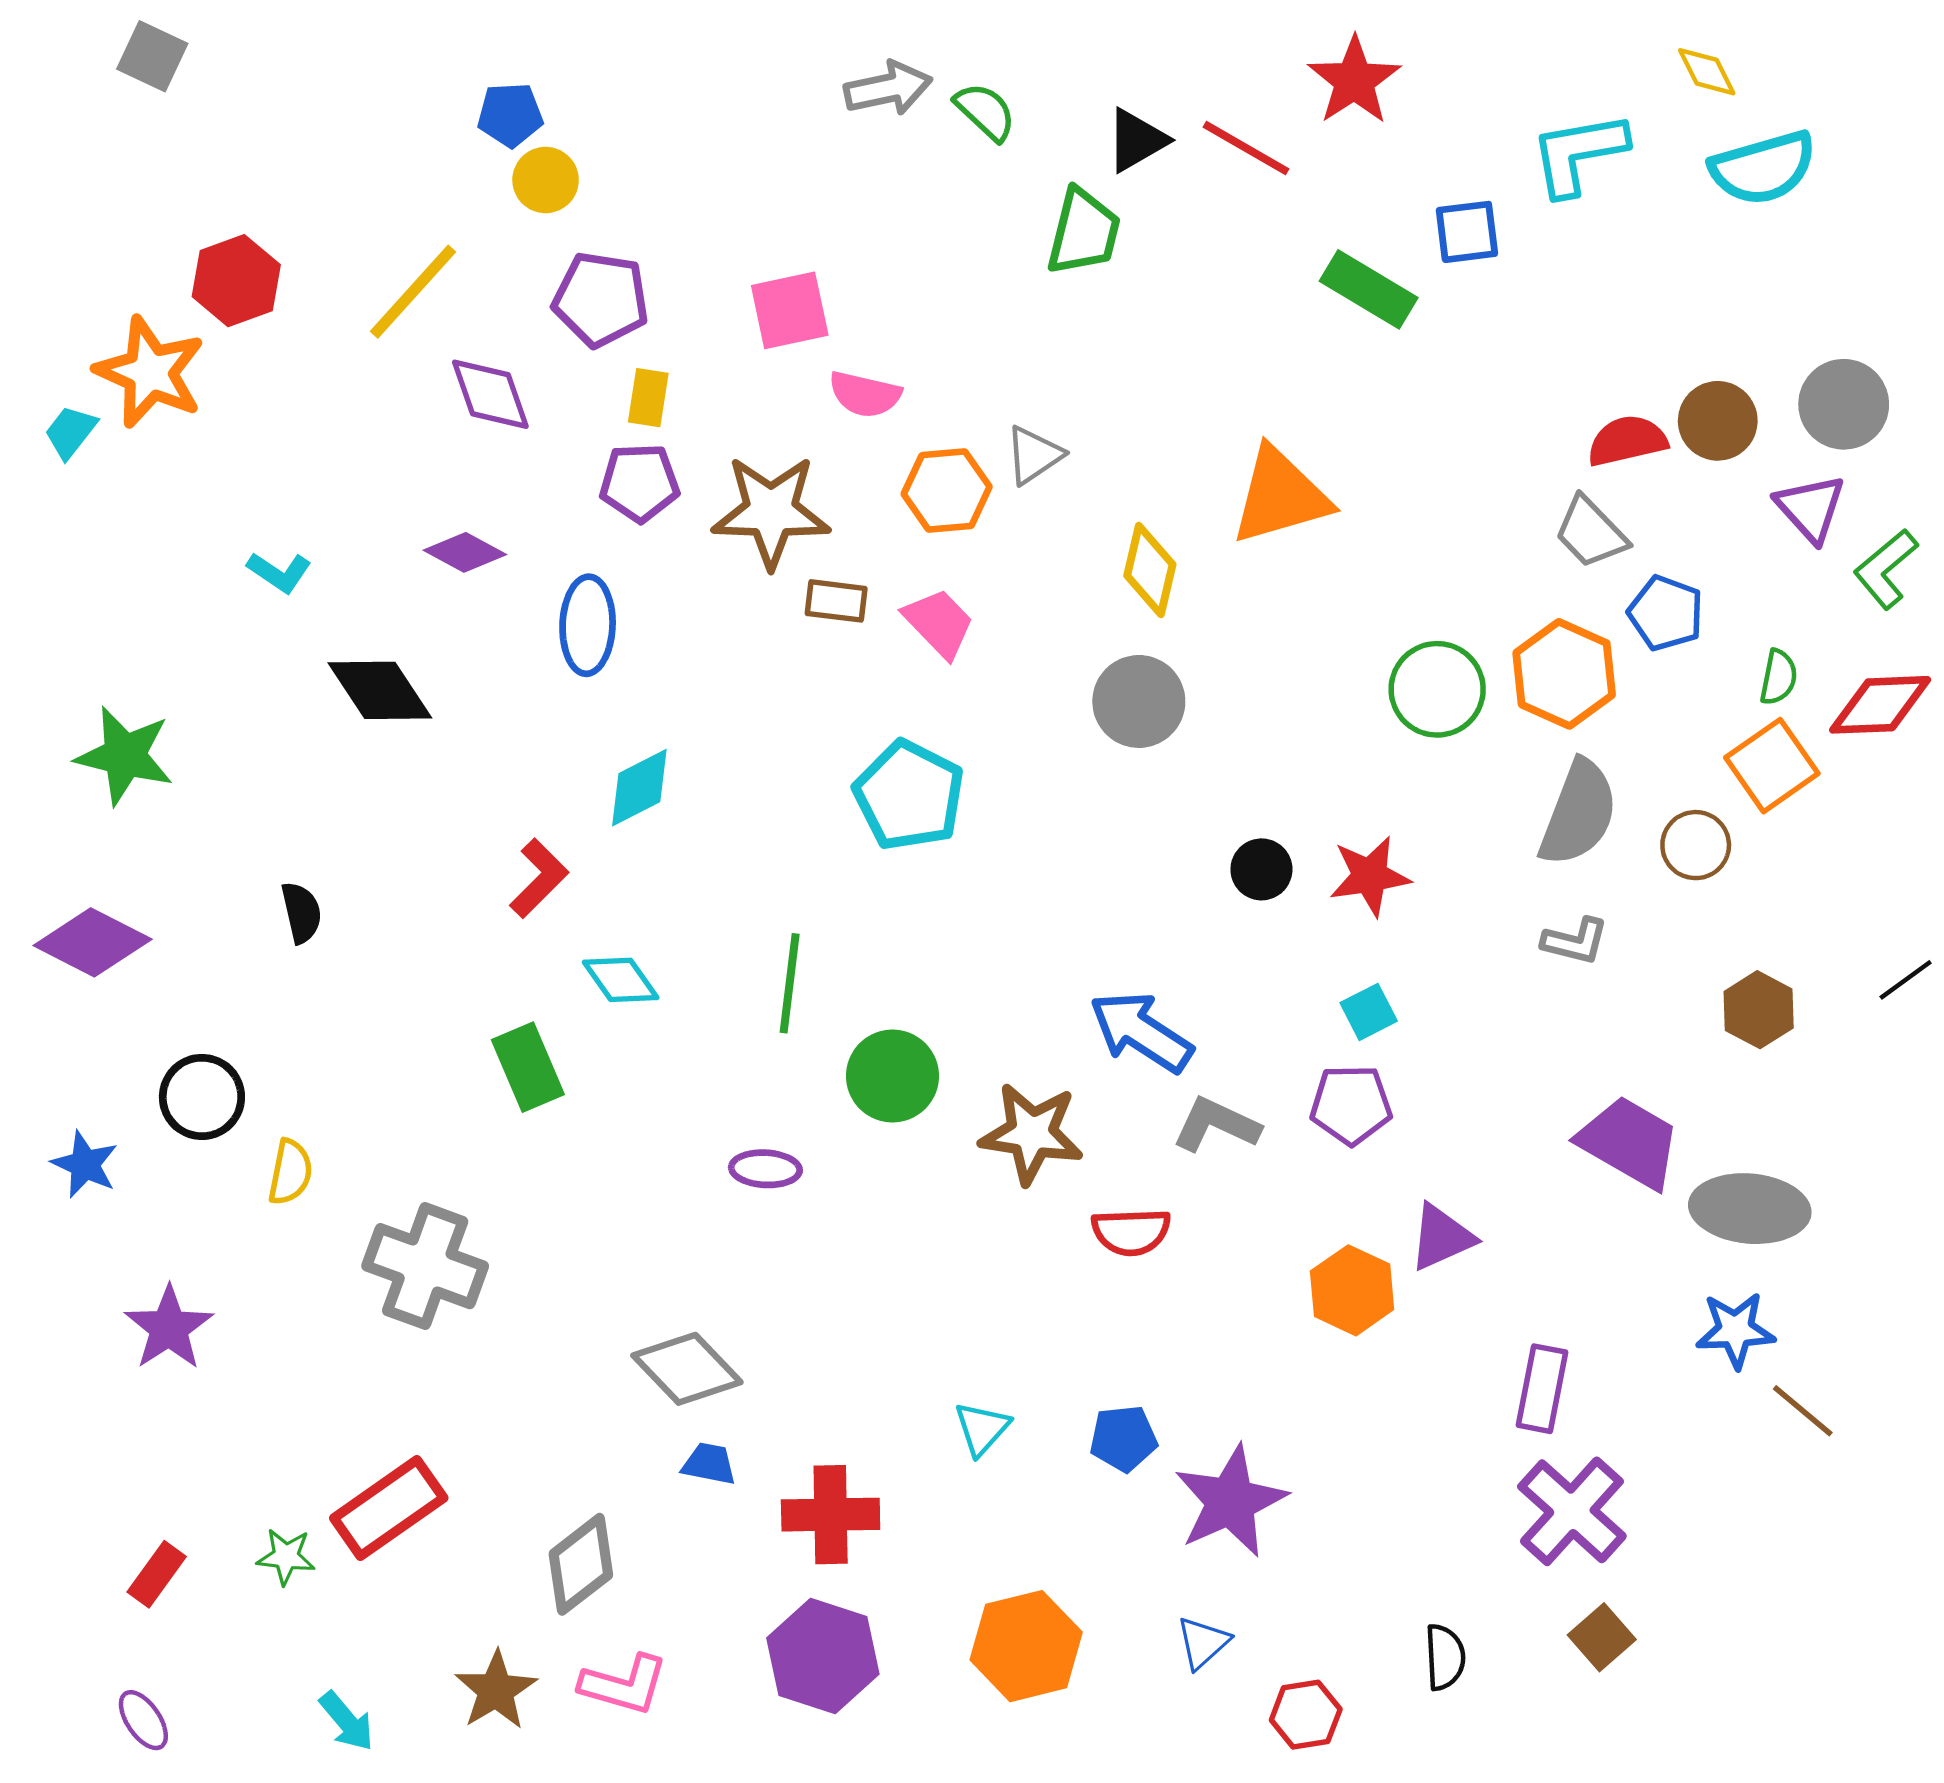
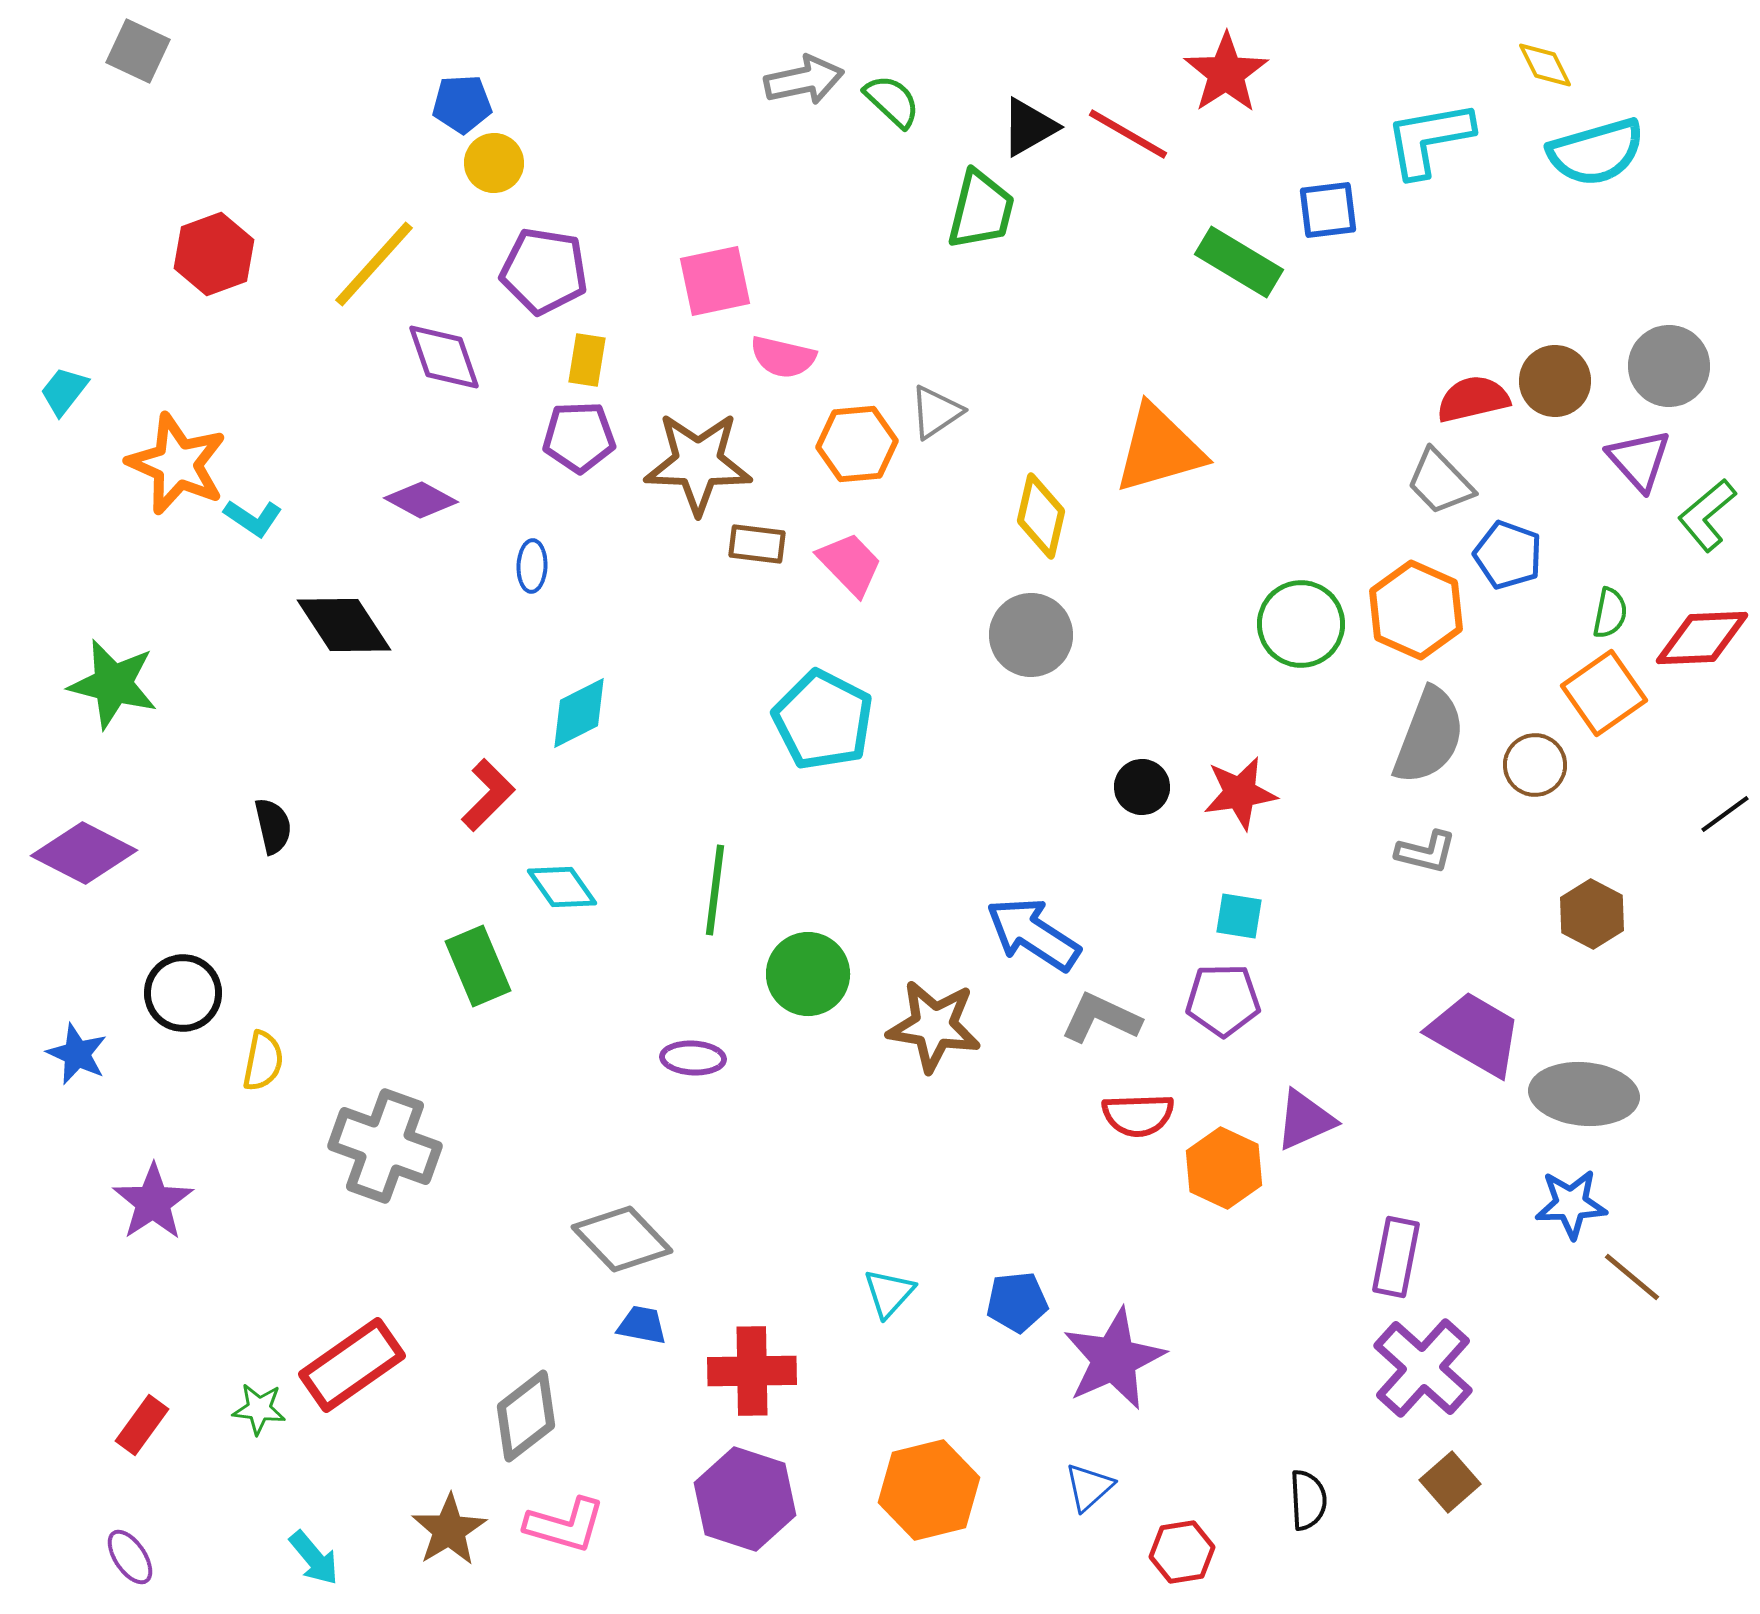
orange star: (150, 372) -> (177, 464), moved
blue ellipse: (588, 625) -> (532, 566), size x0.6
black line: (1906, 980) -> (1725, 814), moved
cyan square: (1369, 1012) -> (1239, 916), turned 36
red semicircle: (1131, 1232) -> (1138, 1115), moved

